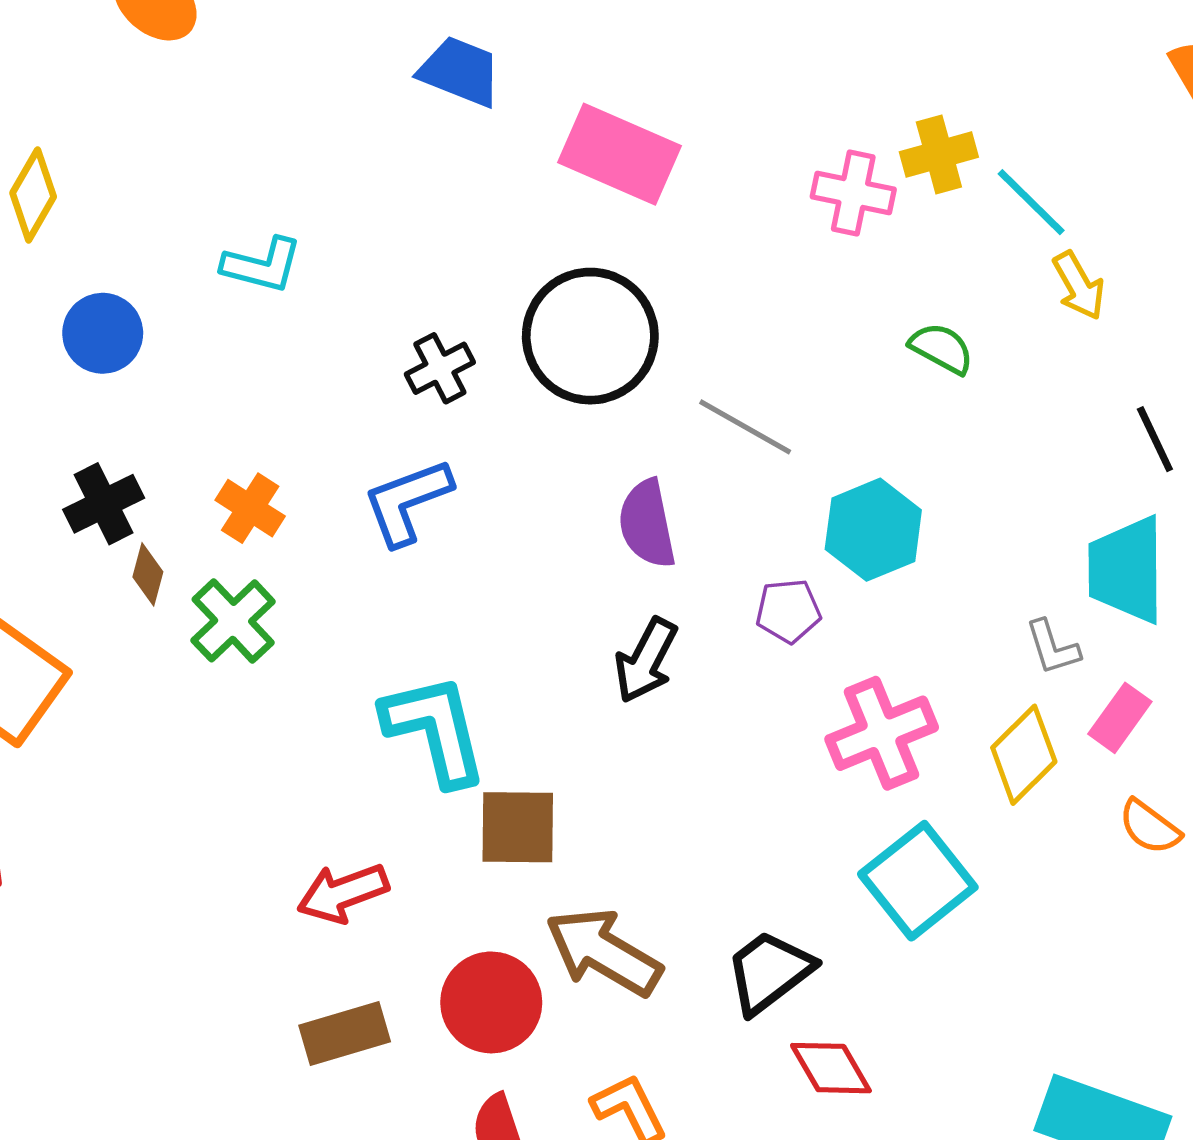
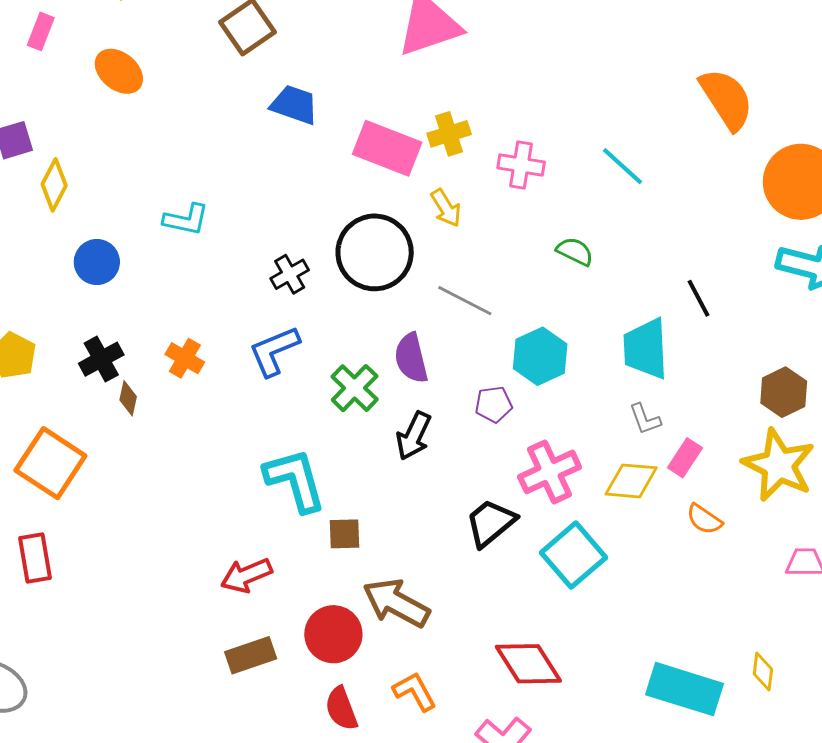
yellow cross: (939, 155) -> (449, 134), moved
yellow arrow: (1079, 286) -> (446, 208), moved
cyan trapezoid: (1126, 570) -> (646, 349), moved
green cross: (233, 621) -> (355, 388), moved
yellow diamond: (1024, 755) -> (631, 481), turned 52
brown square: (518, 827) -> (345, 534), size x0.7
black trapezoid: (769, 972) -> (491, 523), moved
red diamond: (831, 1068) -> (528, 664), size x1.4

